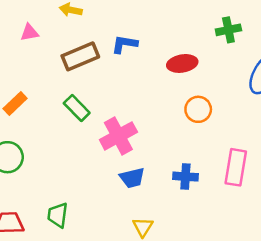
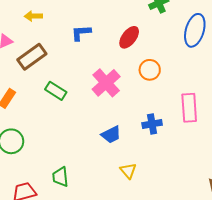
brown rectangle: (80, 56) -> (32, 57), moved
red ellipse: (182, 63) -> (129, 37), turned -30
pink cross: (118, 136) -> (106, 83), moved

